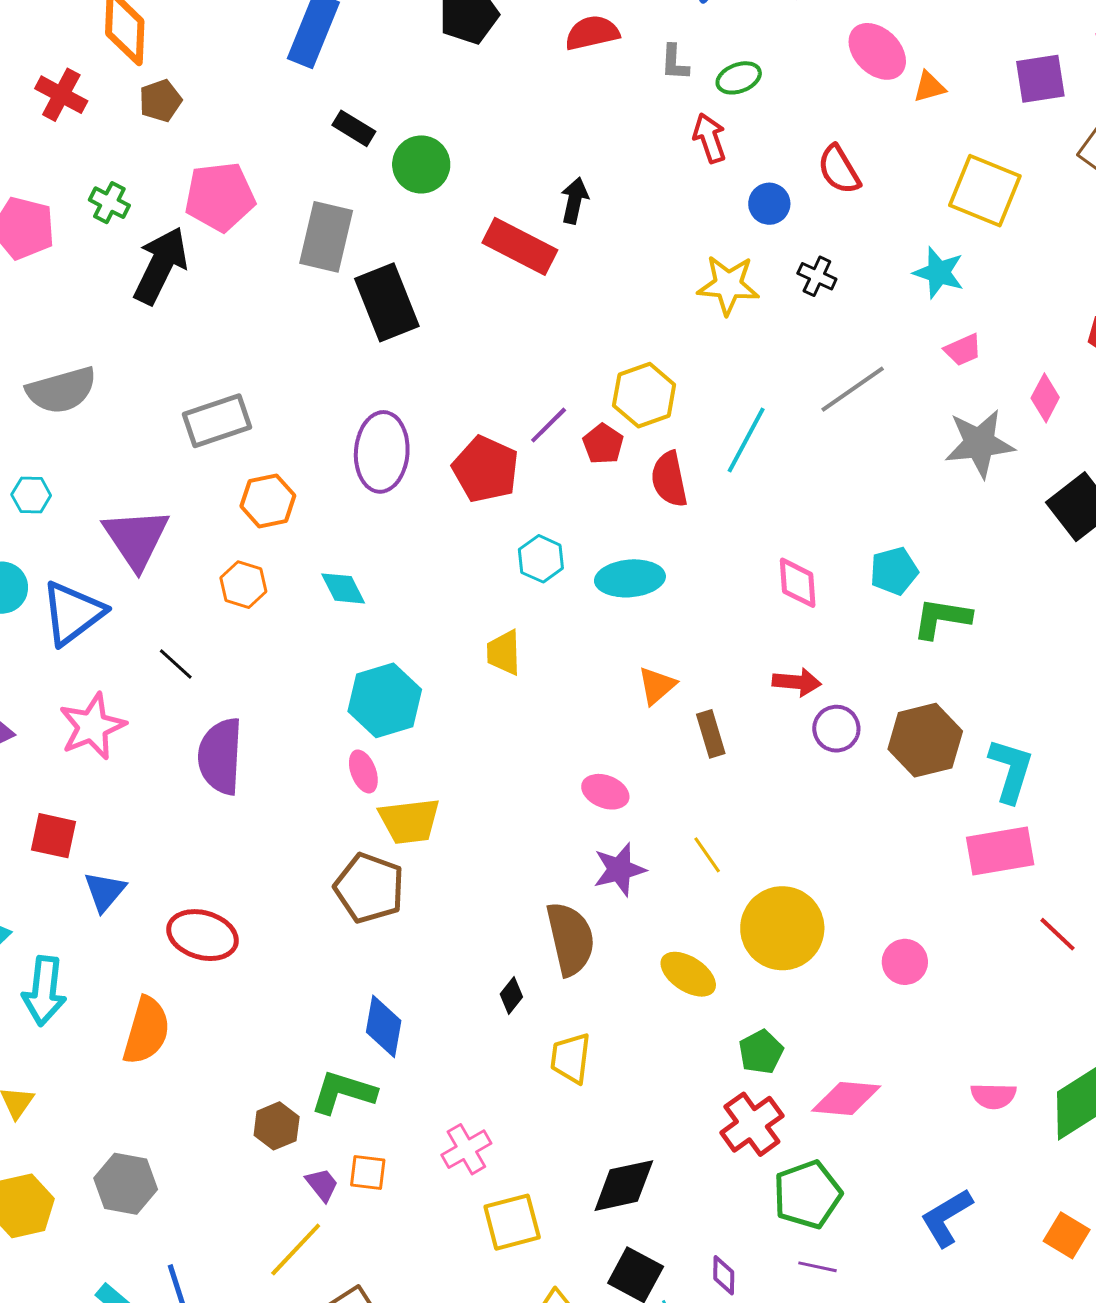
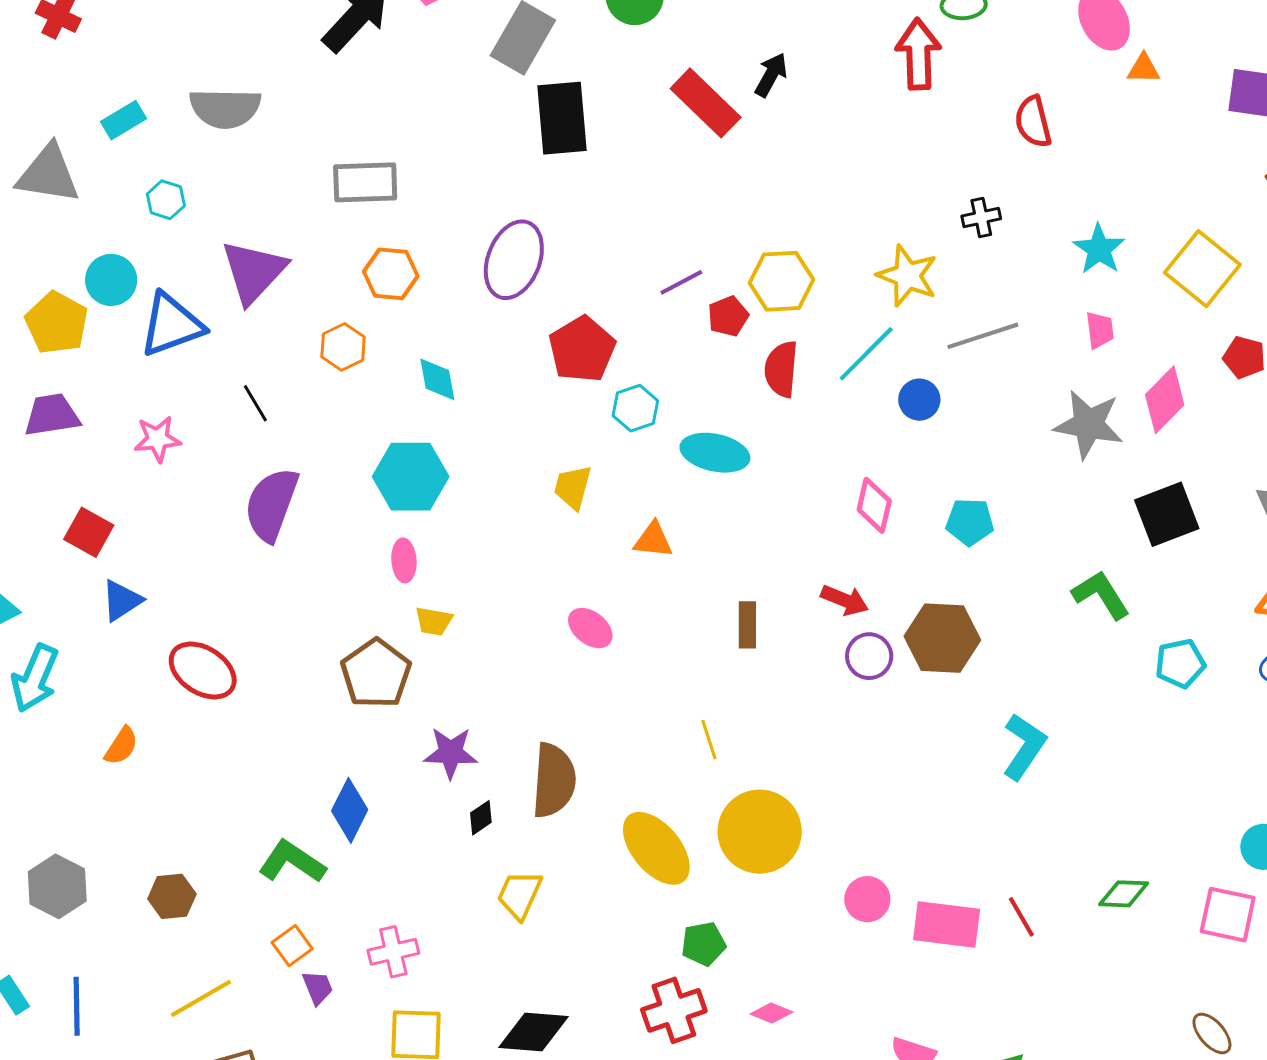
red arrow: (710, 138) -> (918, 54), size x1.4
yellow square: (985, 191) -> (1202, 269), moved
blue circle: (769, 204) -> (919, 400), moved
black cross: (817, 276) -> (981, 217), turned 36
yellow star: (728, 285) -> (907, 276), moved
pink trapezoid: (963, 350) -> (1100, 330), turned -90
pink diamond: (1045, 398) -> (1165, 400), size x1.4
red pentagon: (486, 469) -> (582, 349), moved
green L-shape: (942, 618) -> (1101, 595), moved, turned 32
orange triangle: (657, 686) -> (653, 540), moved, turned 30
cyan hexagon: (385, 700) -> (411, 477), moved
pink star: (92, 726) -> (157, 439), size x0.7
brown hexagon: (925, 740) -> (942, 638), moved
pink ellipse: (605, 792) -> (590, 628), moved
yellow trapezoid: (409, 821) -> (434, 621), size x0.6
pink rectangle: (1000, 851) -> (947, 924), moved
purple star: (619, 869) -> (451, 753), moved
yellow ellipse: (688, 974) -> (656, 848), size x1.4
orange semicircle: (146, 1031) -> (121, 746), size x0.6
pink diamond: (846, 1098) -> (772, 1013), size x0.6
brown hexagon: (277, 1126) -> (172, 896), moved
orange square: (368, 1173) -> (292, 946), turned 30
purple trapezoid: (322, 1185) -> (318, 988), moved

